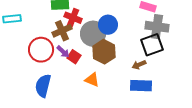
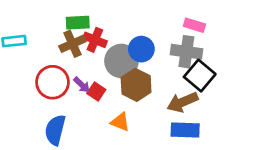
gray cross: (157, 27) -> (186, 52), moved
brown cross: (62, 31) -> (72, 44), moved
black square: (152, 45) -> (200, 76), turned -30
brown arrow: (139, 65) -> (182, 102), size x1.6

